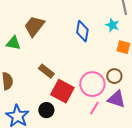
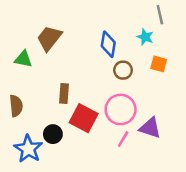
brown rectangle: (46, 71) -> (64, 93), turned 56
brown circle: (114, 76) -> (123, 70), moved
black circle: (46, 110) -> (53, 134), moved

